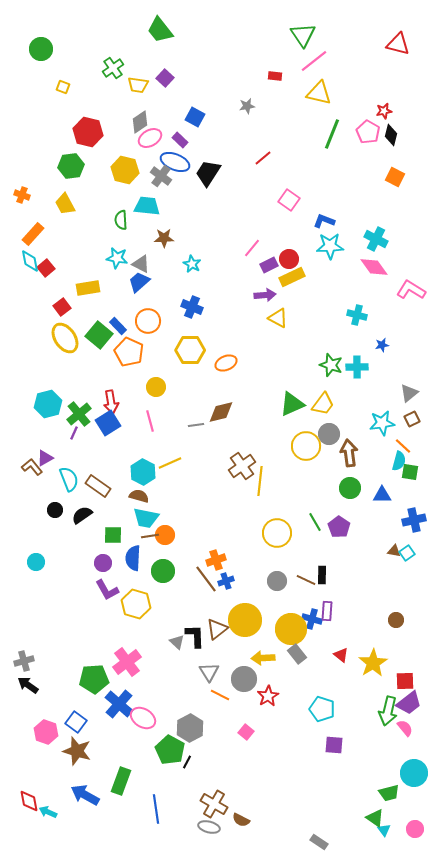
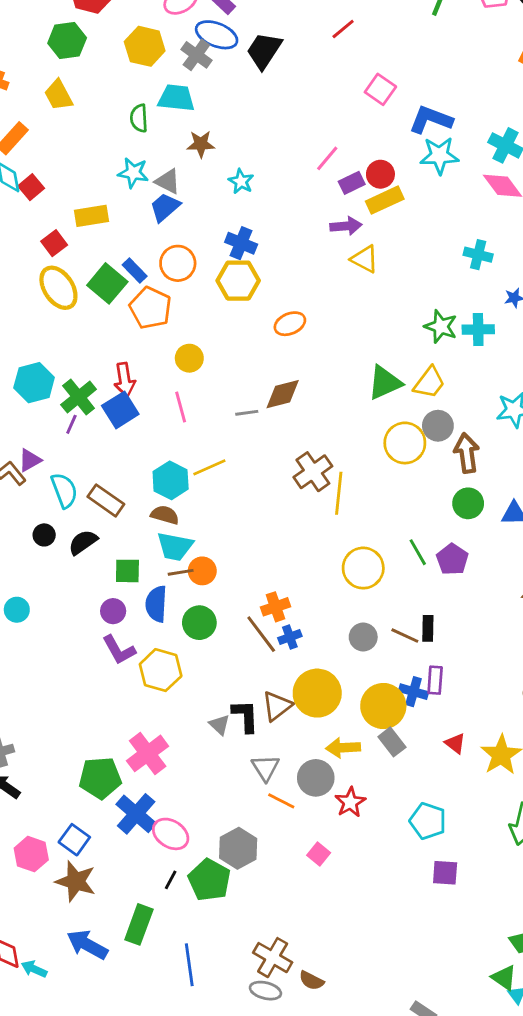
blue L-shape: (324, 221) -> (431, 120), size x1.4
yellow hexagon: (190, 350) -> (238, 281), moved
black line: (187, 762) -> (171, 880), moved

